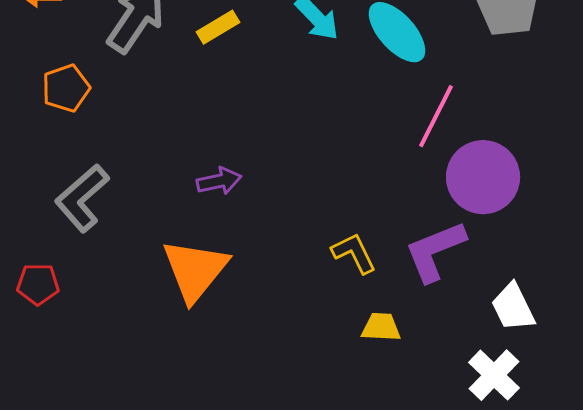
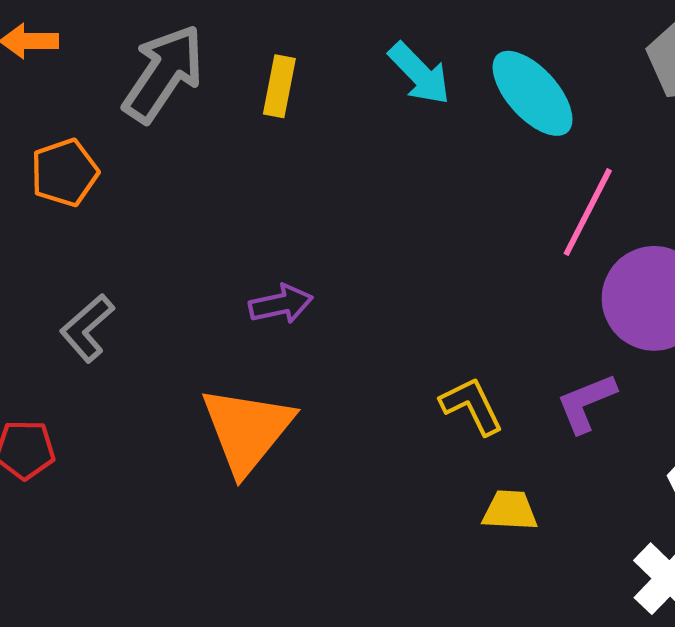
yellow rectangle: (218, 27) -> (279, 86), turned -48
gray L-shape: (82, 198) -> (87, 328), size x0.7
purple L-shape: (435, 251) -> (586, 403), size x0.7

